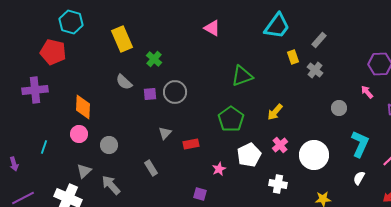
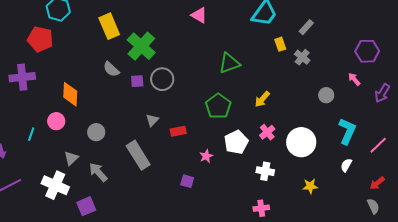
green cross: (154, 59) -> (141, 46), size x1.8
pink circle: (79, 134) -> (56, 121), moved
gray rectangle: (151, 168) -> (138, 155), size x1.8

